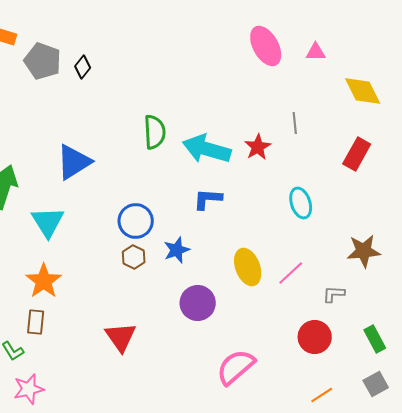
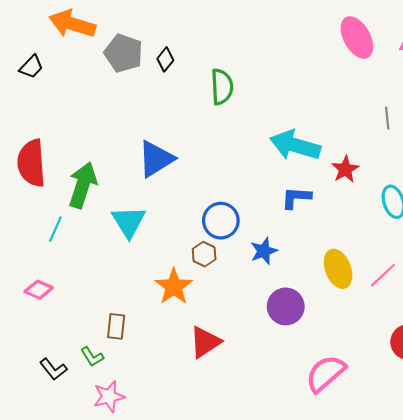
green semicircle: (155, 132) -> (222, 87), moved
red star: (258, 147) -> (345, 169), moved
brown hexagon: (134, 257) -> (204, 254), moved
orange star: (44, 281) -> (174, 287), moved
red triangle: (121, 337) -> (205, 342), turned 32

